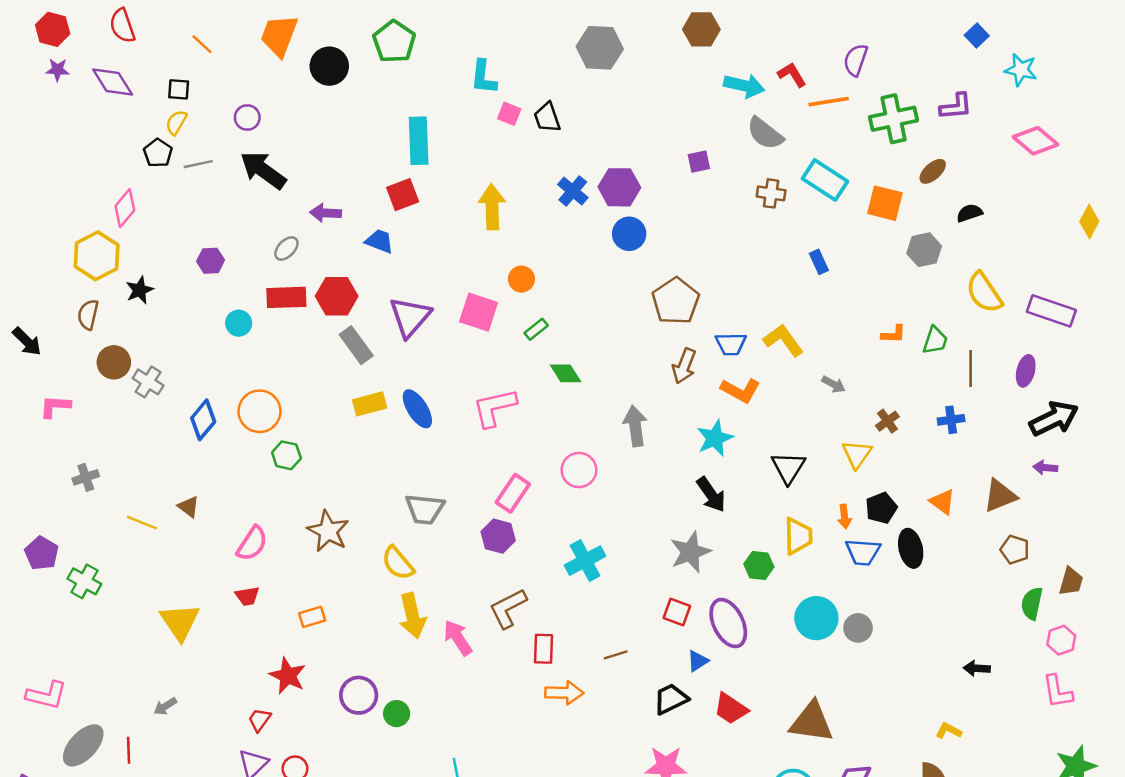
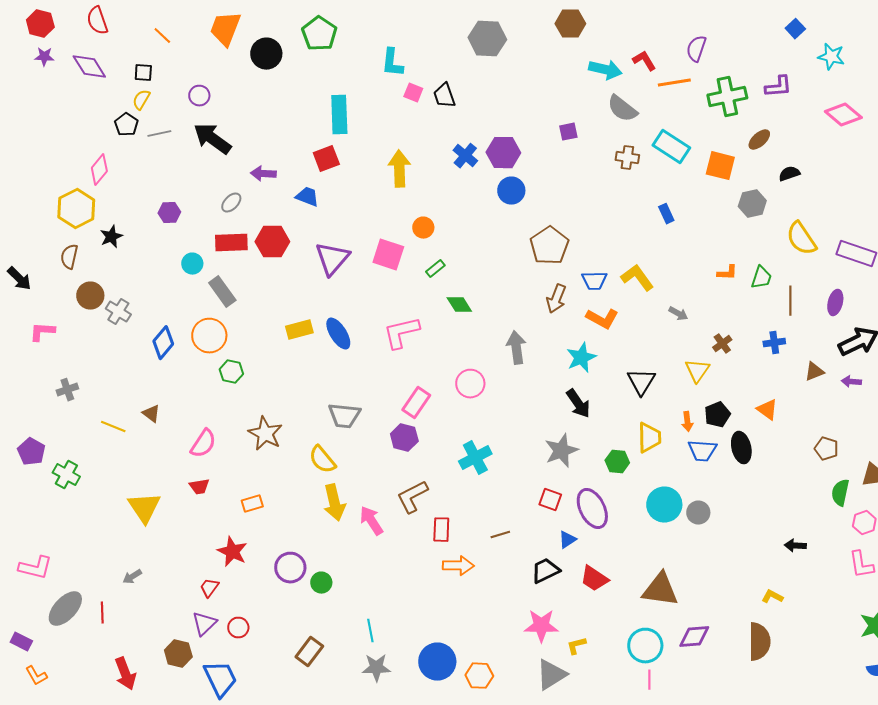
gray rectangle: (356, 345) -> (222, 292), moved
brown triangle: (1000, 496) -> (814, 372), moved, size x0.7

